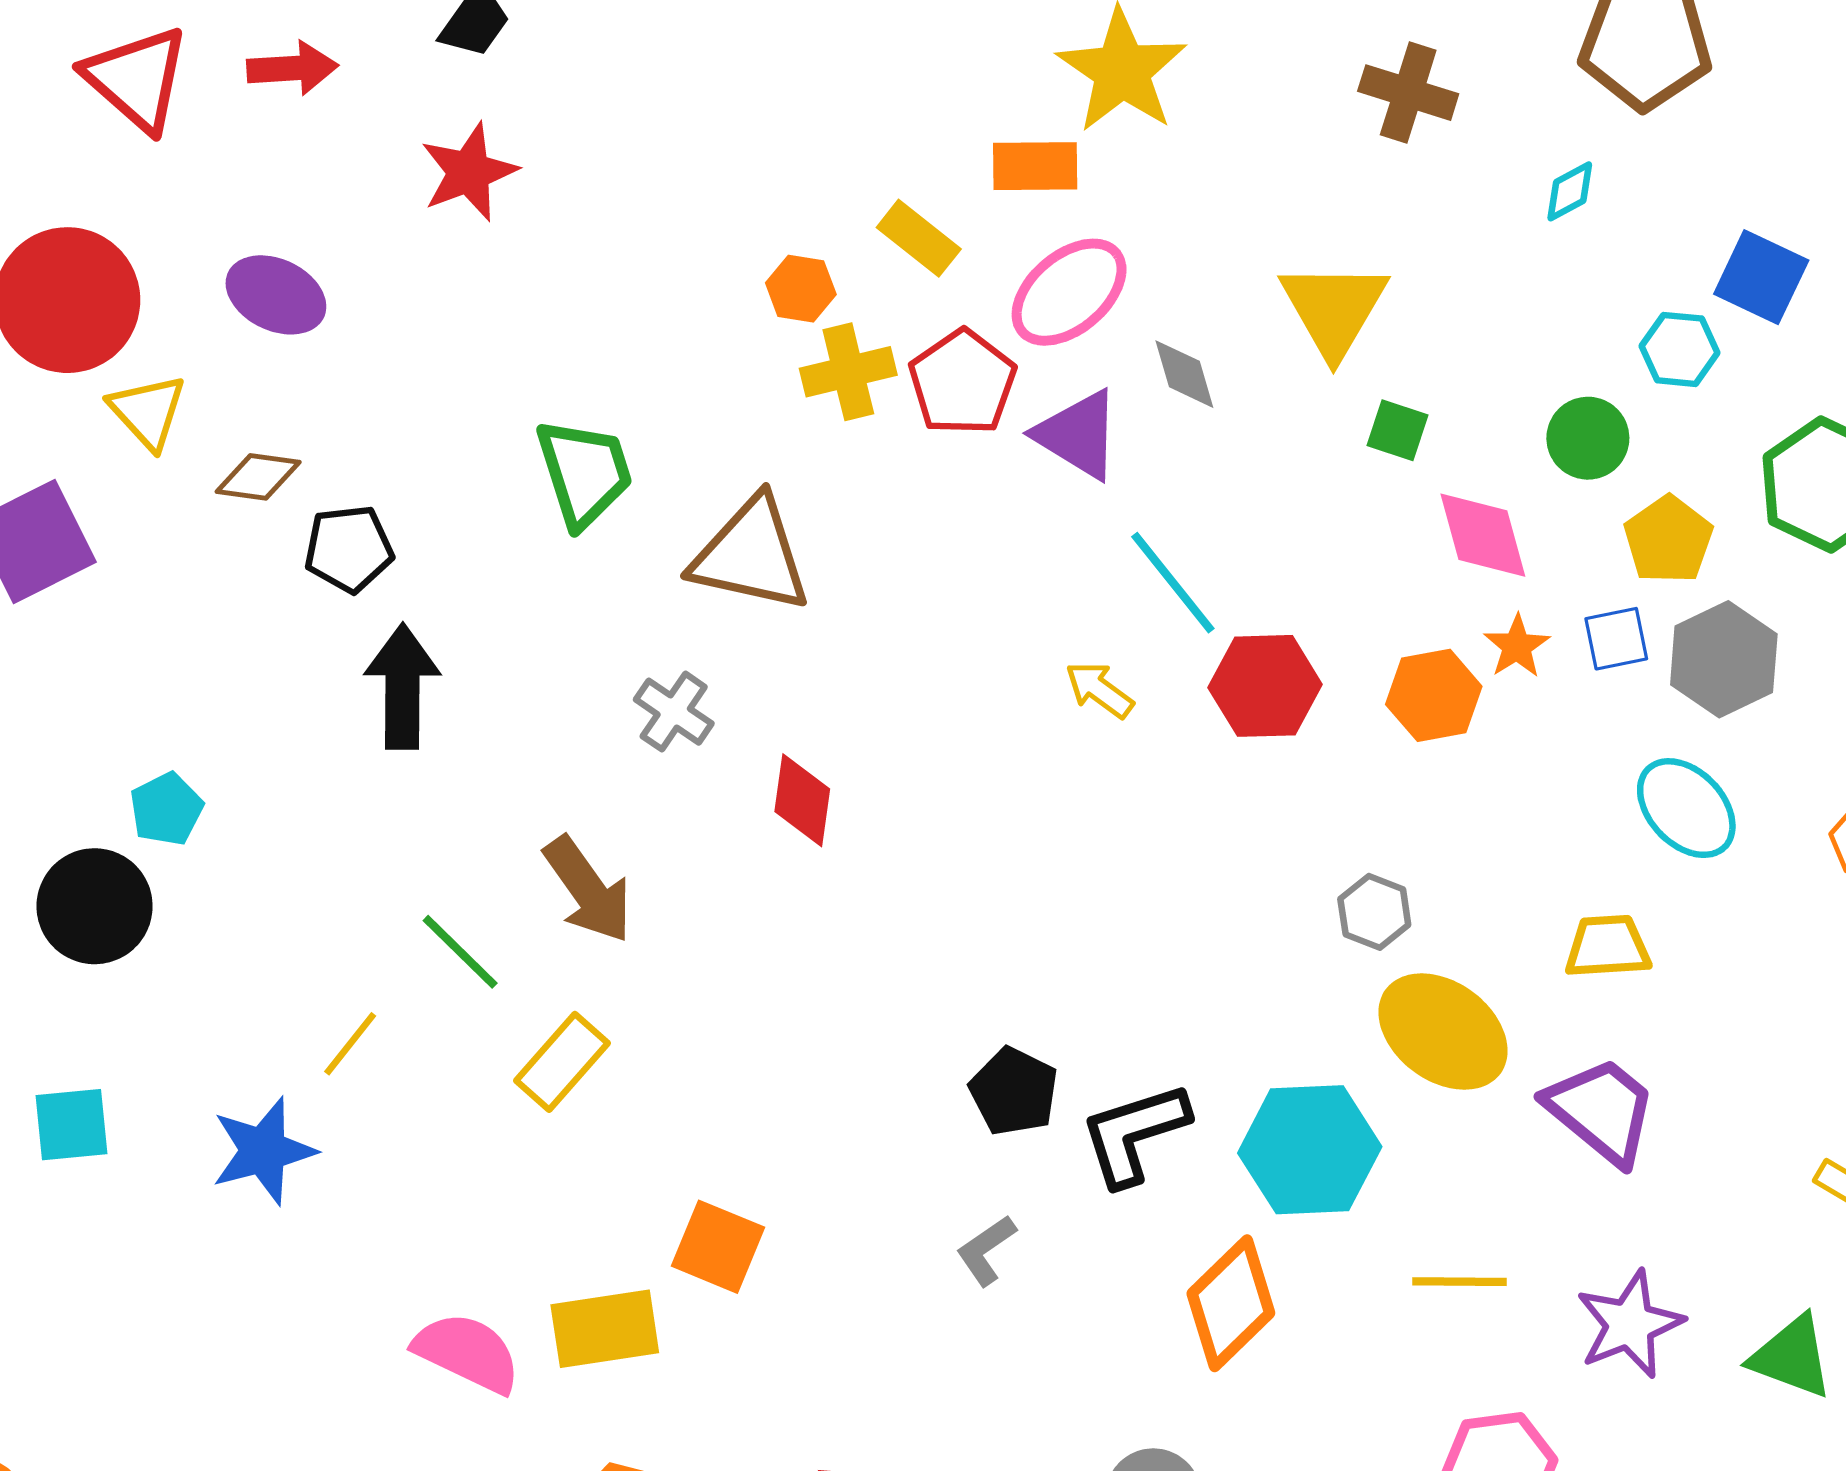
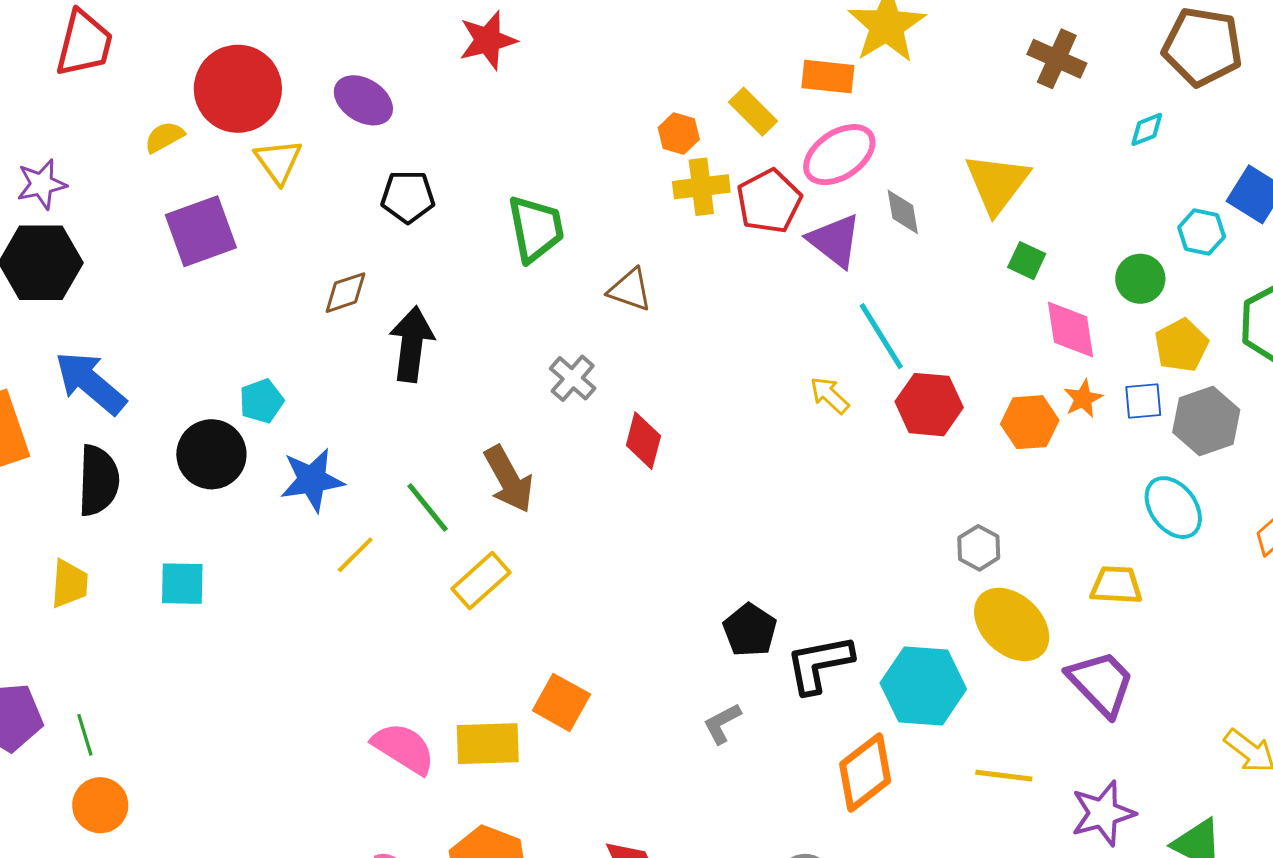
brown diamond: (258, 477) -> (345, 293), moved, turned -33
black pentagon: (349, 549) -> (408, 197), moved
brown triangle: (751, 555) -> (630, 290), size x0.6
blue star: (263, 1151) -> (312, 480), moved

